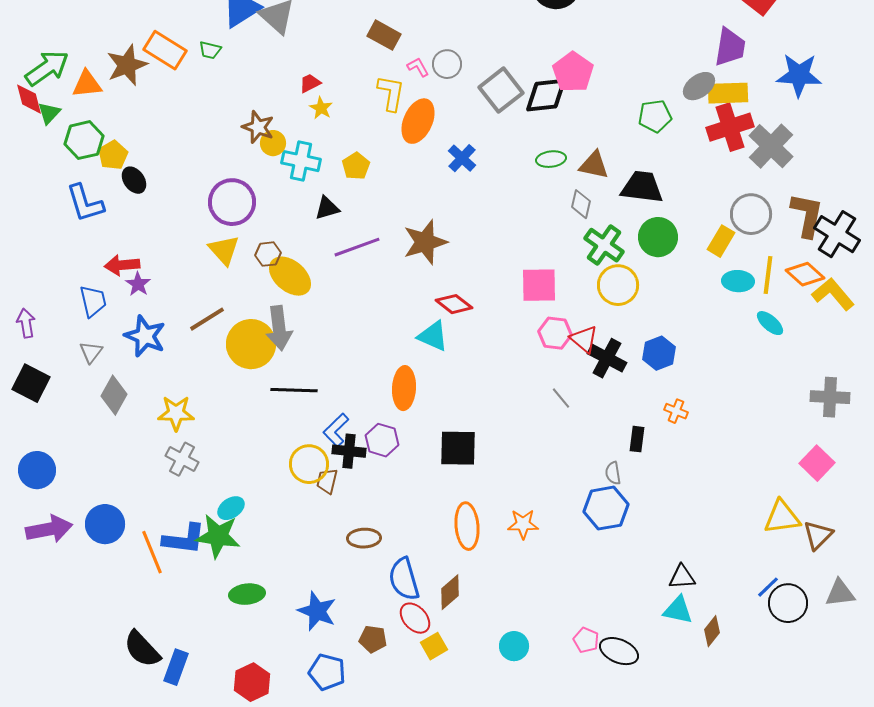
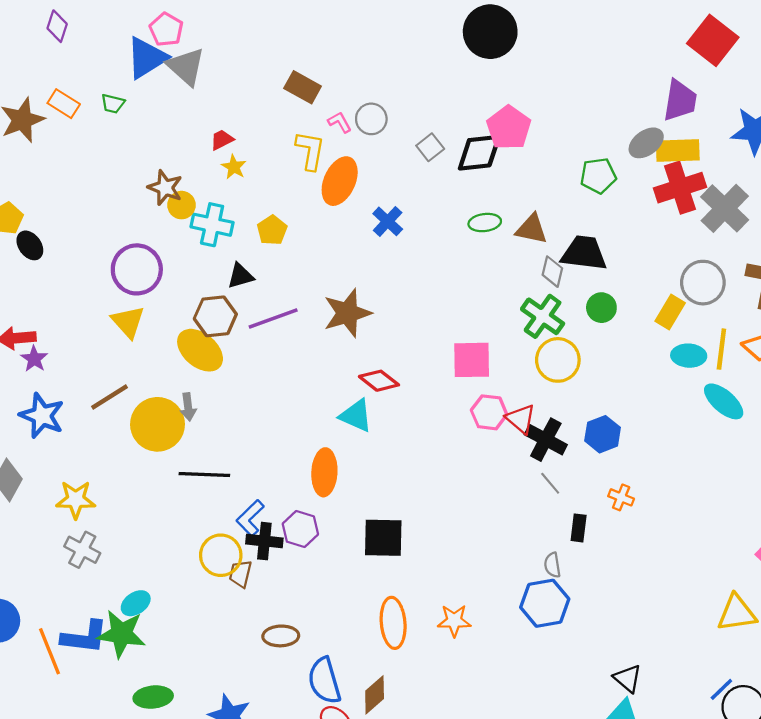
orange rectangle: (165, 50) -> (64, 104), size x0.7
gray square: (501, 90) -> (430, 147), size x0.6
gray diamond: (581, 204) -> (552, 272), moved
green circle: (658, 237) -> (601, 308), size x0.7
brown hexagon: (268, 254) -> (215, 316), moved, size x1.5
cyan ellipse: (770, 323) -> (724, 401), size x1.4
gray arrow: (279, 328) -> (188, 407), size x0.6
gray line: (561, 398) -> (550, 483), moved
black triangle: (682, 577) -> (628, 678), turned 44

